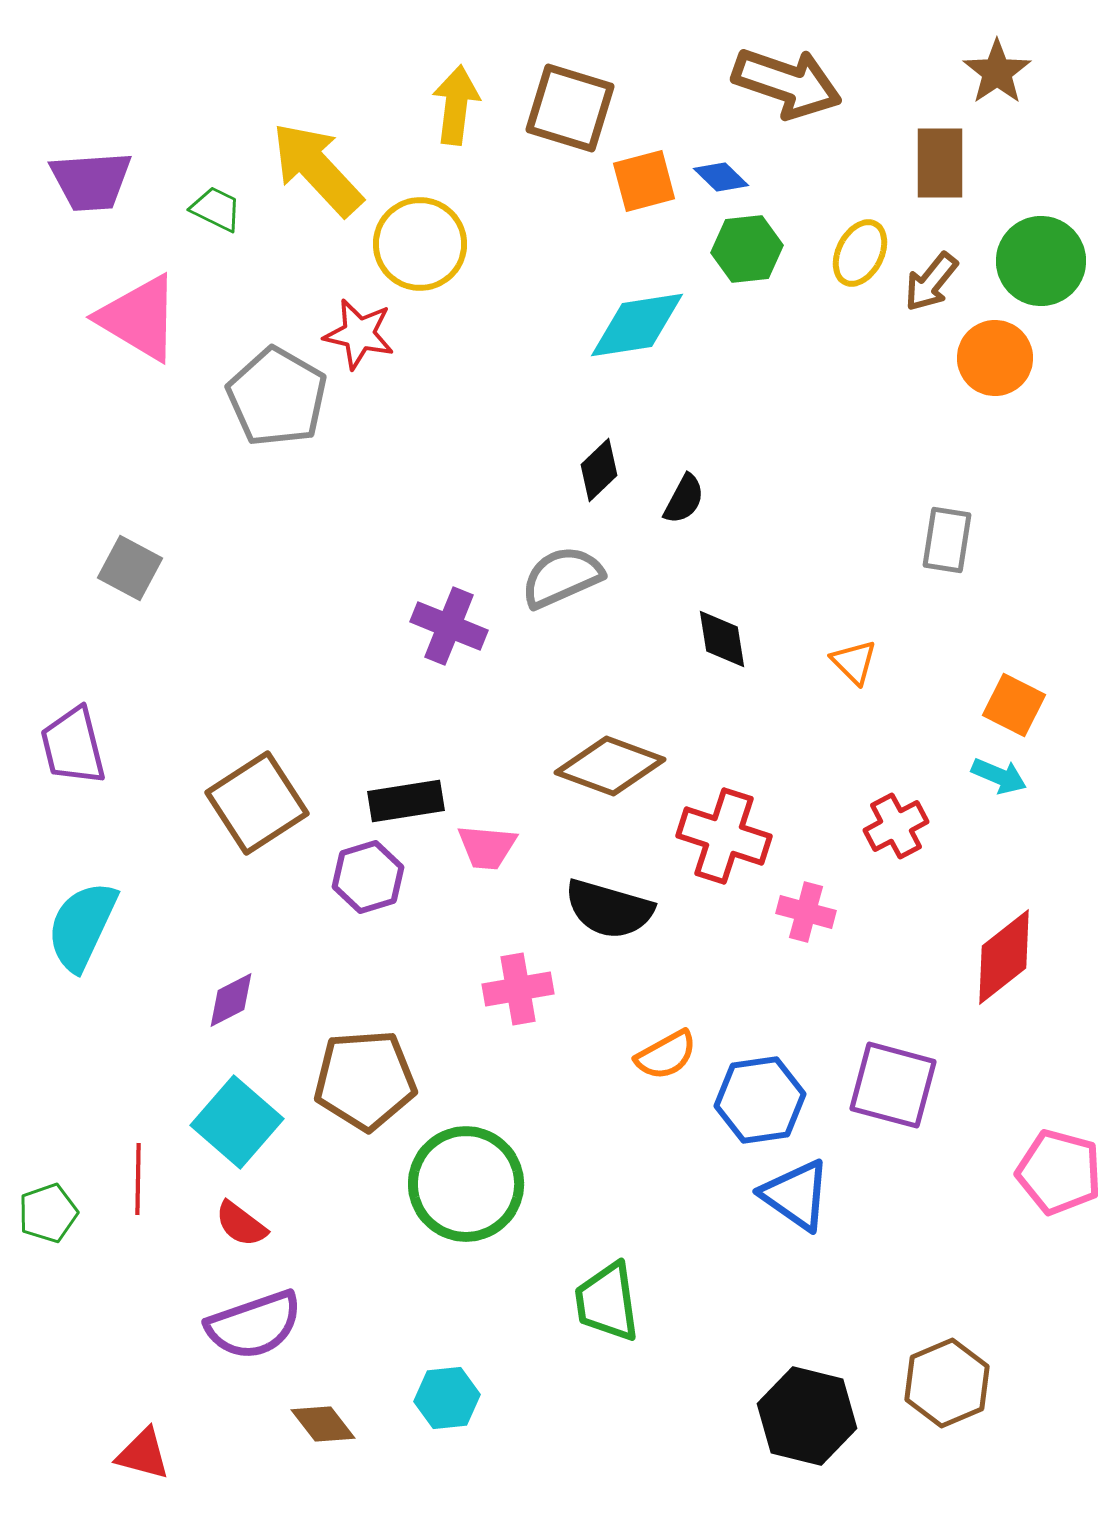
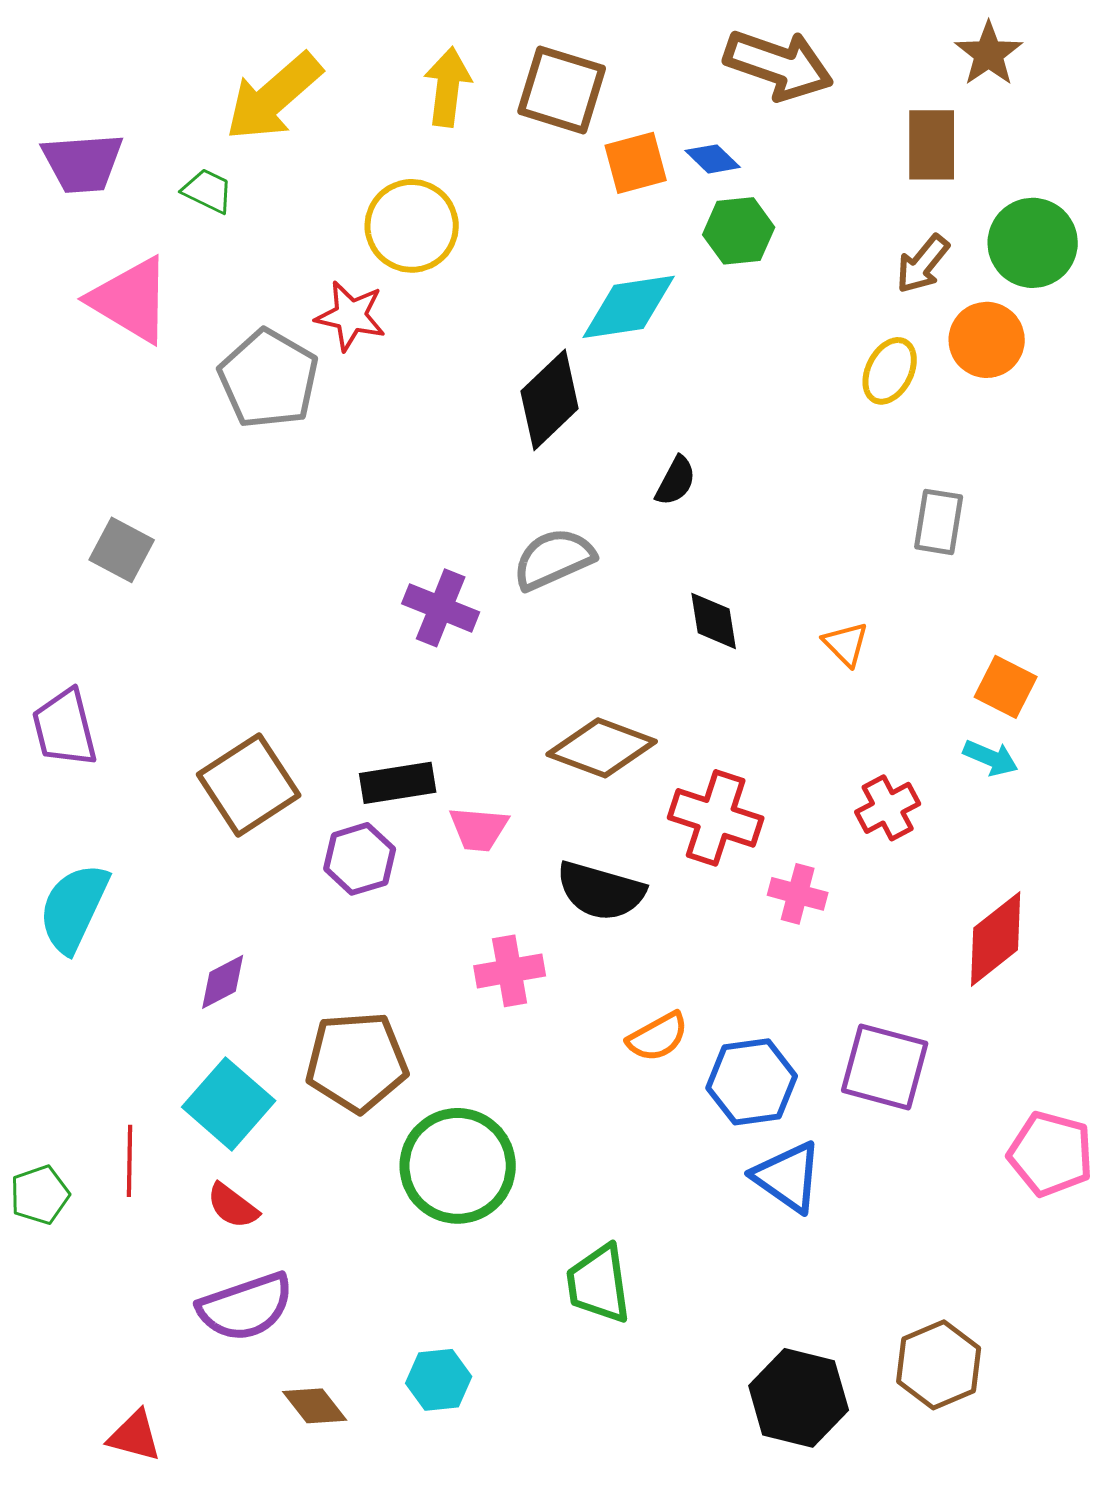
yellow arrow: (317, 169) -> (274, 97), moved, turned -88
yellow ellipse: (860, 253) -> (890, 371), moved
black diamond: (599, 470) -> (550, 400), moved, size x1.6

